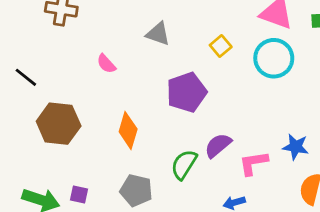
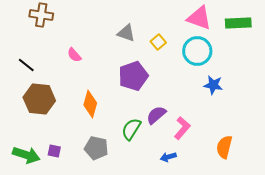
gray triangle: (158, 34) -> (126, 33), moved
black line: (26, 77) -> (26, 65), moved
blue star: (296, 147) -> (213, 85), moved
pink L-shape: (253, 163) -> (182, 128), turned 140

